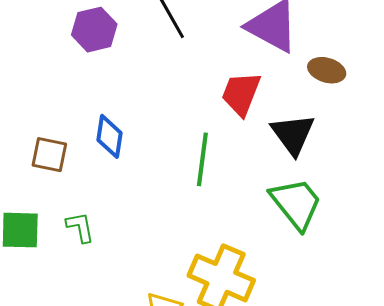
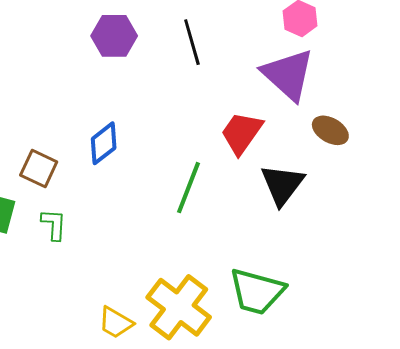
blue diamond: (110, 136) -> (104, 143), turned 30
brown square: (49, 155) -> (39, 169), moved
green trapezoid: (296, 203) -> (257, 291), moved, turned 130

